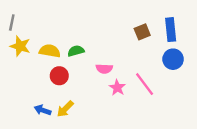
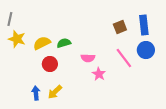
yellow semicircle: (50, 51) -> (42, 43), turned -36
pink line: (145, 84) -> (124, 58), moved
blue arrow: (43, 110) -> (36, 93), turned 64

